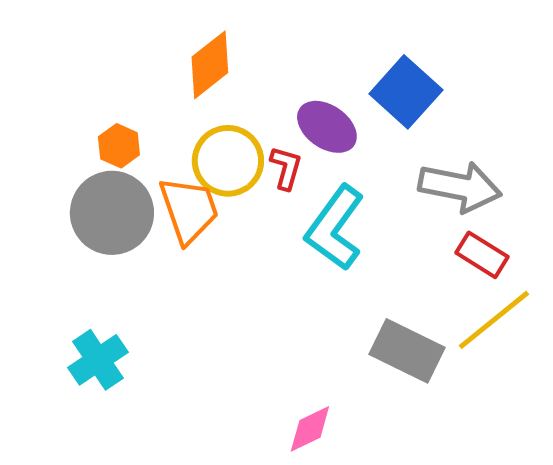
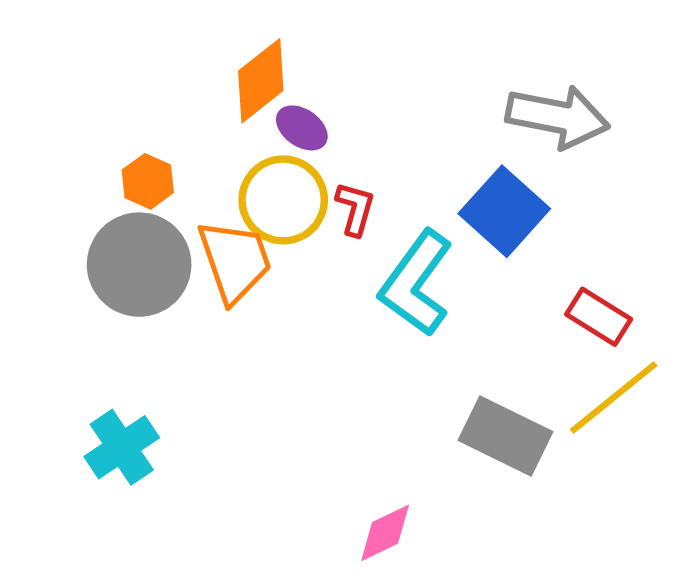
blue square: (406, 92) -> (504, 211), moved
purple ellipse: (327, 127) -> (302, 128), moved, size x0.7
gray arrow: (460, 187) -> (558, 117), moved

